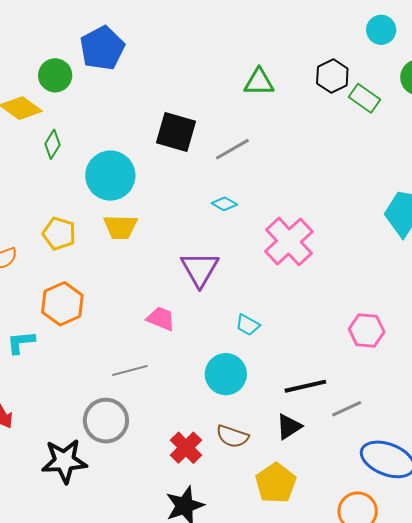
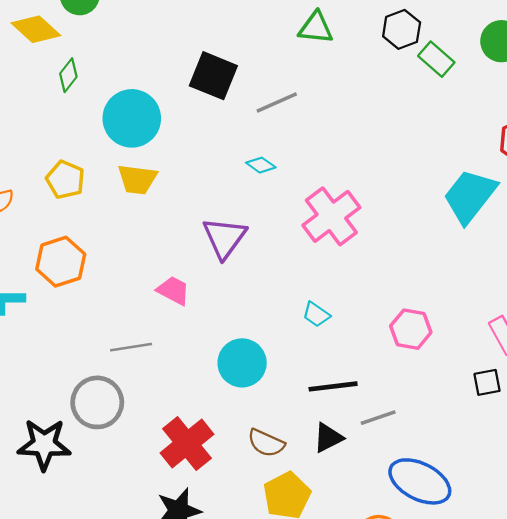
cyan trapezoid: (248, 325) -> (316, 314), moved
black triangle: (289, 427) -> (328, 438), moved
brown semicircle: (232, 436) -> (266, 443), moved
red cross: (186, 448) -> (187, 444), size x1.4

